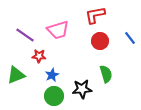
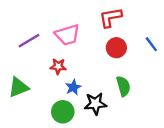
purple line: (25, 35) -> (29, 41), turned -66
red star: (39, 56) -> (58, 66), moved
blue star: (52, 75) -> (73, 87), moved

